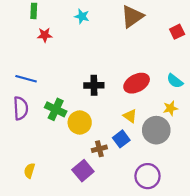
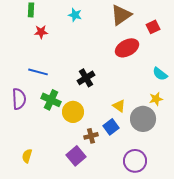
red square: (177, 32) -> (153, 27), moved
blue line: (26, 79) -> (38, 72), moved
red ellipse: (137, 83) -> (127, 48), moved
black cross: (94, 85) -> (86, 78), turned -30

